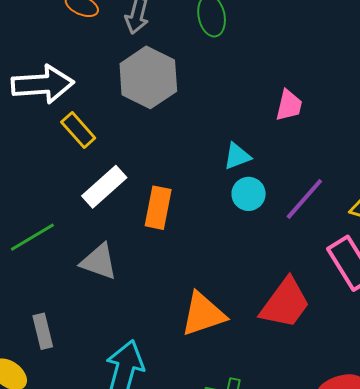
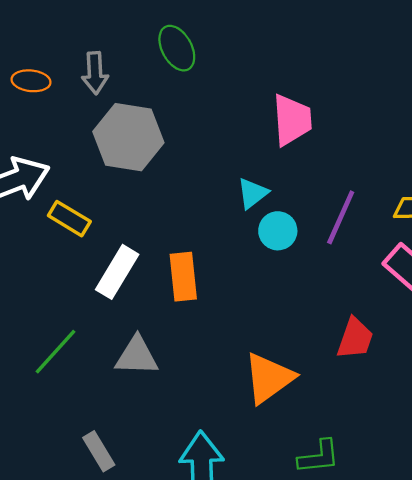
pink trapezoid: (289, 105) -> (292, 120), size x1.4
red trapezoid: (285, 303) -> (355, 338), size x0.7

